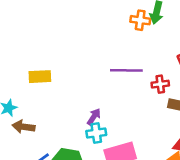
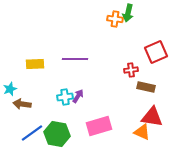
purple line: (126, 70) -> (75, 59), moved
cyan cross: (96, 133) -> (65, 97), moved

